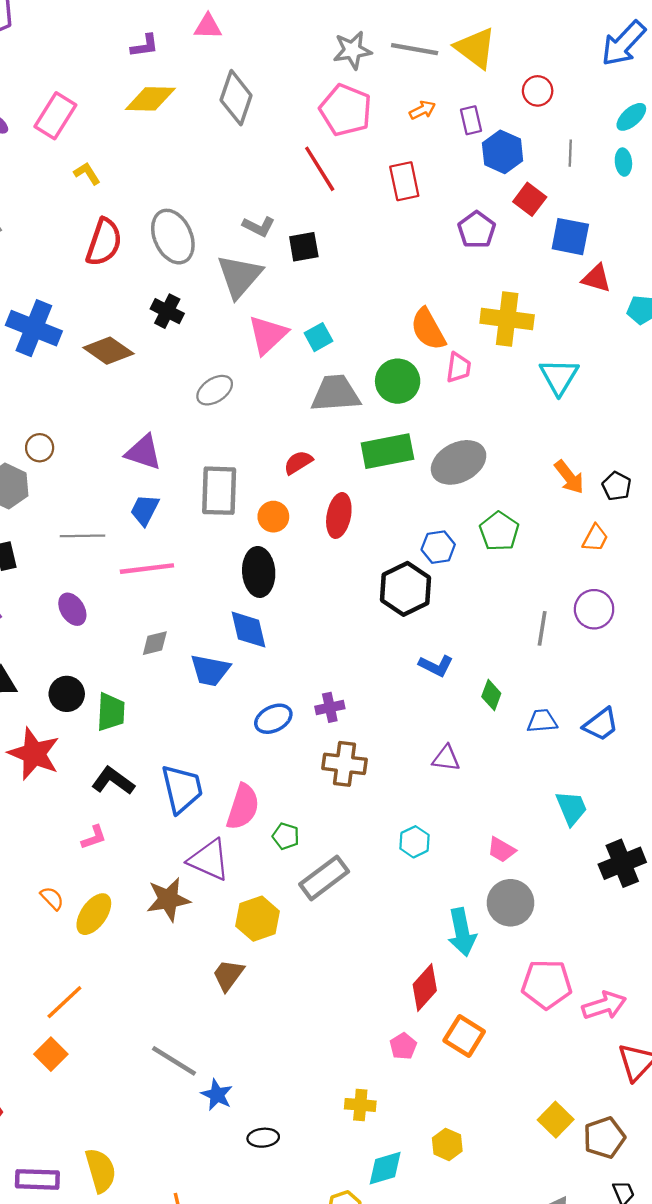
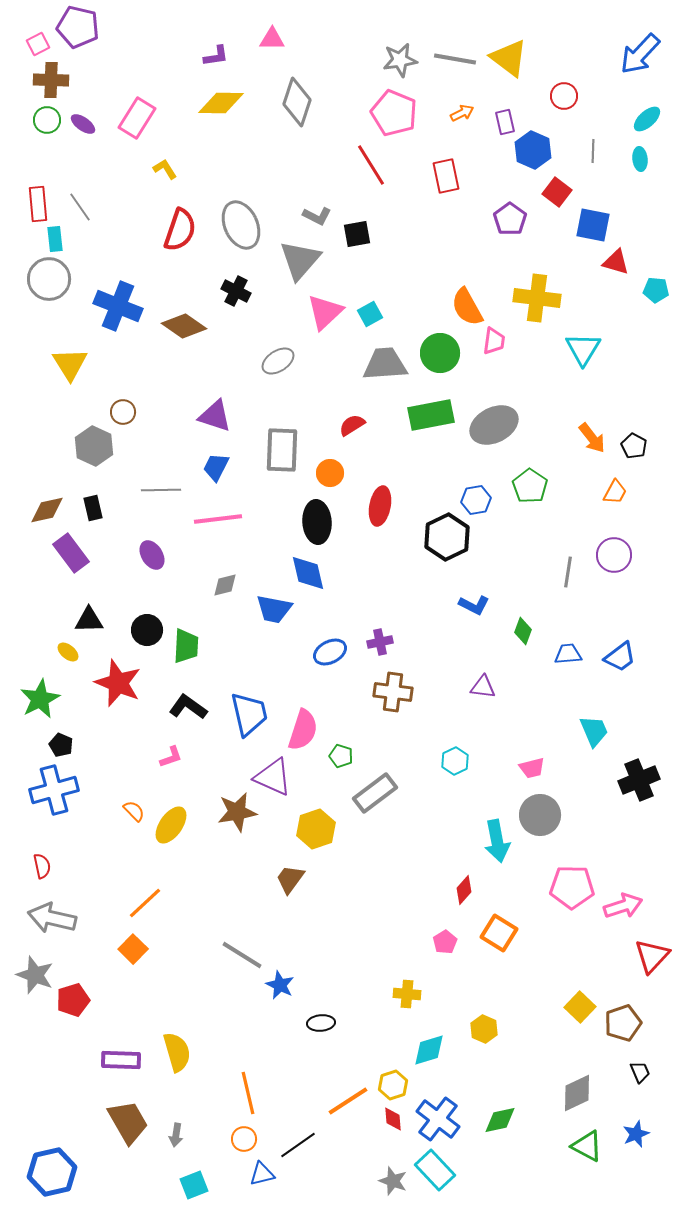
red ellipse: (339, 515) -> (380, 506), moved
pink trapezoid: (501, 850) -> (532, 768), turned -44
red diamond: (425, 987) -> (464, 890), size x0.7

